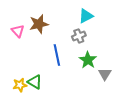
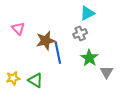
brown star: (39, 24) -> (46, 41), moved
yellow star: (20, 85) -> (13, 78), moved

